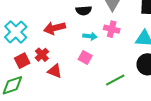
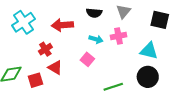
pink cross: (112, 29) -> (118, 36), turned -35
red square: (22, 61) -> (35, 80), moved

